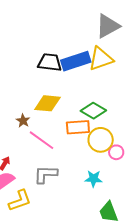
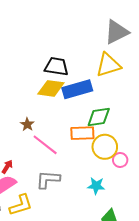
blue rectangle: (76, 61) -> (77, 89), moved
yellow diamond: (48, 103) -> (51, 88), moved
green diamond: (93, 111) -> (99, 117), turned -40

